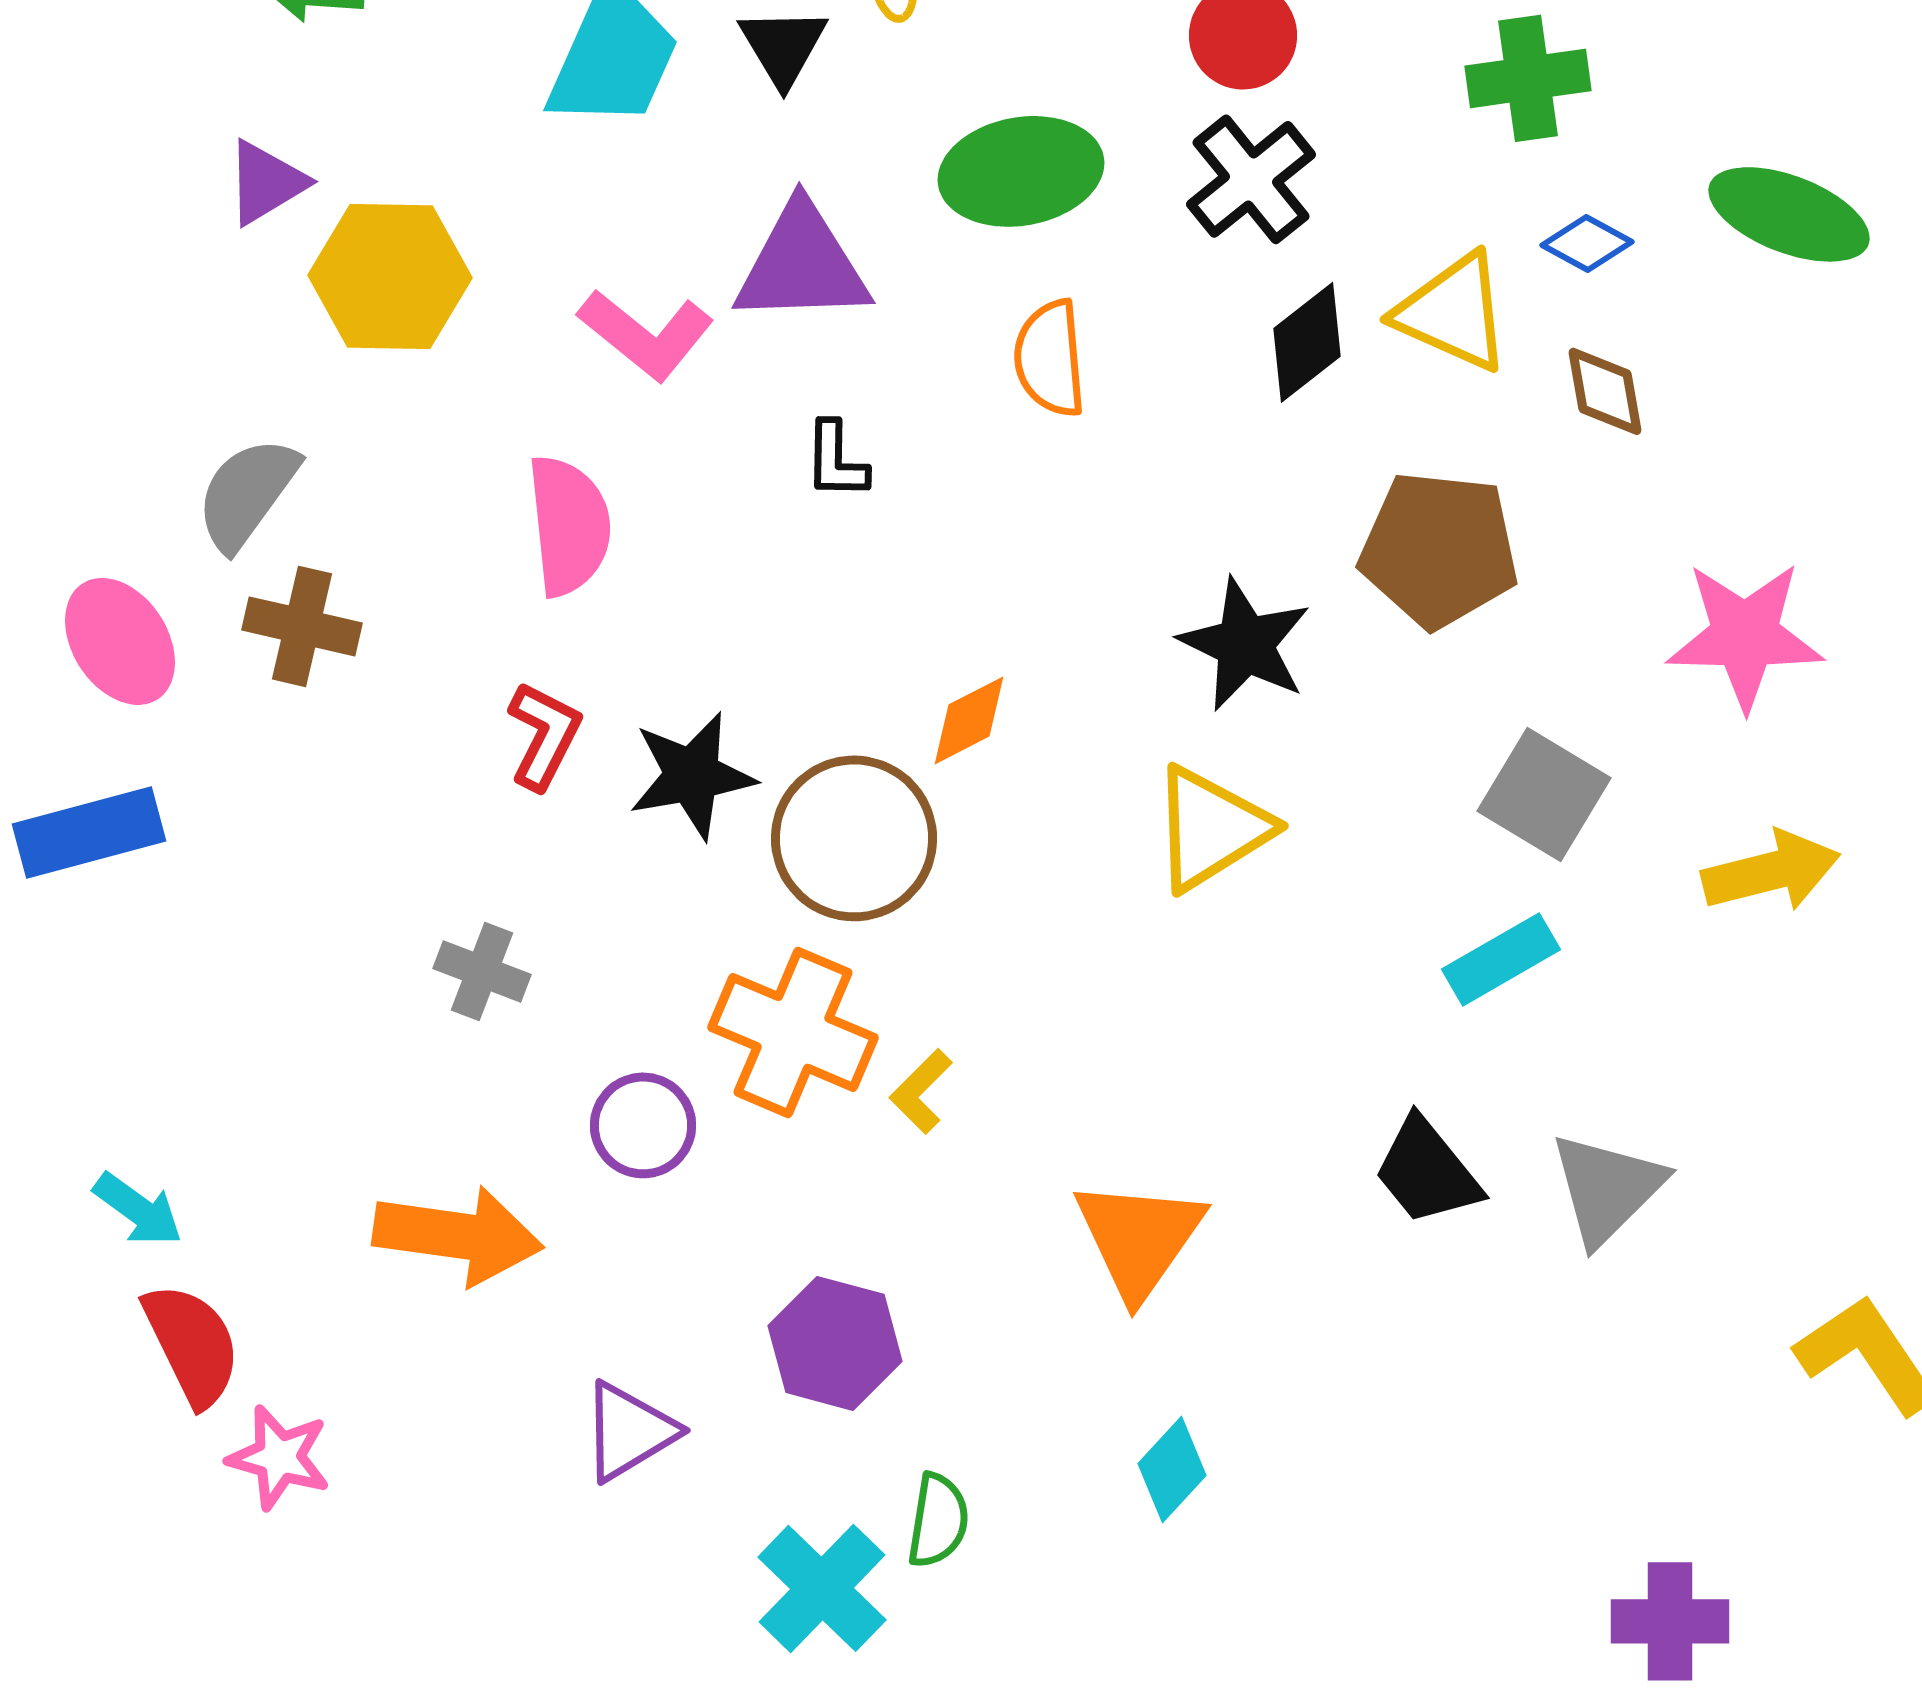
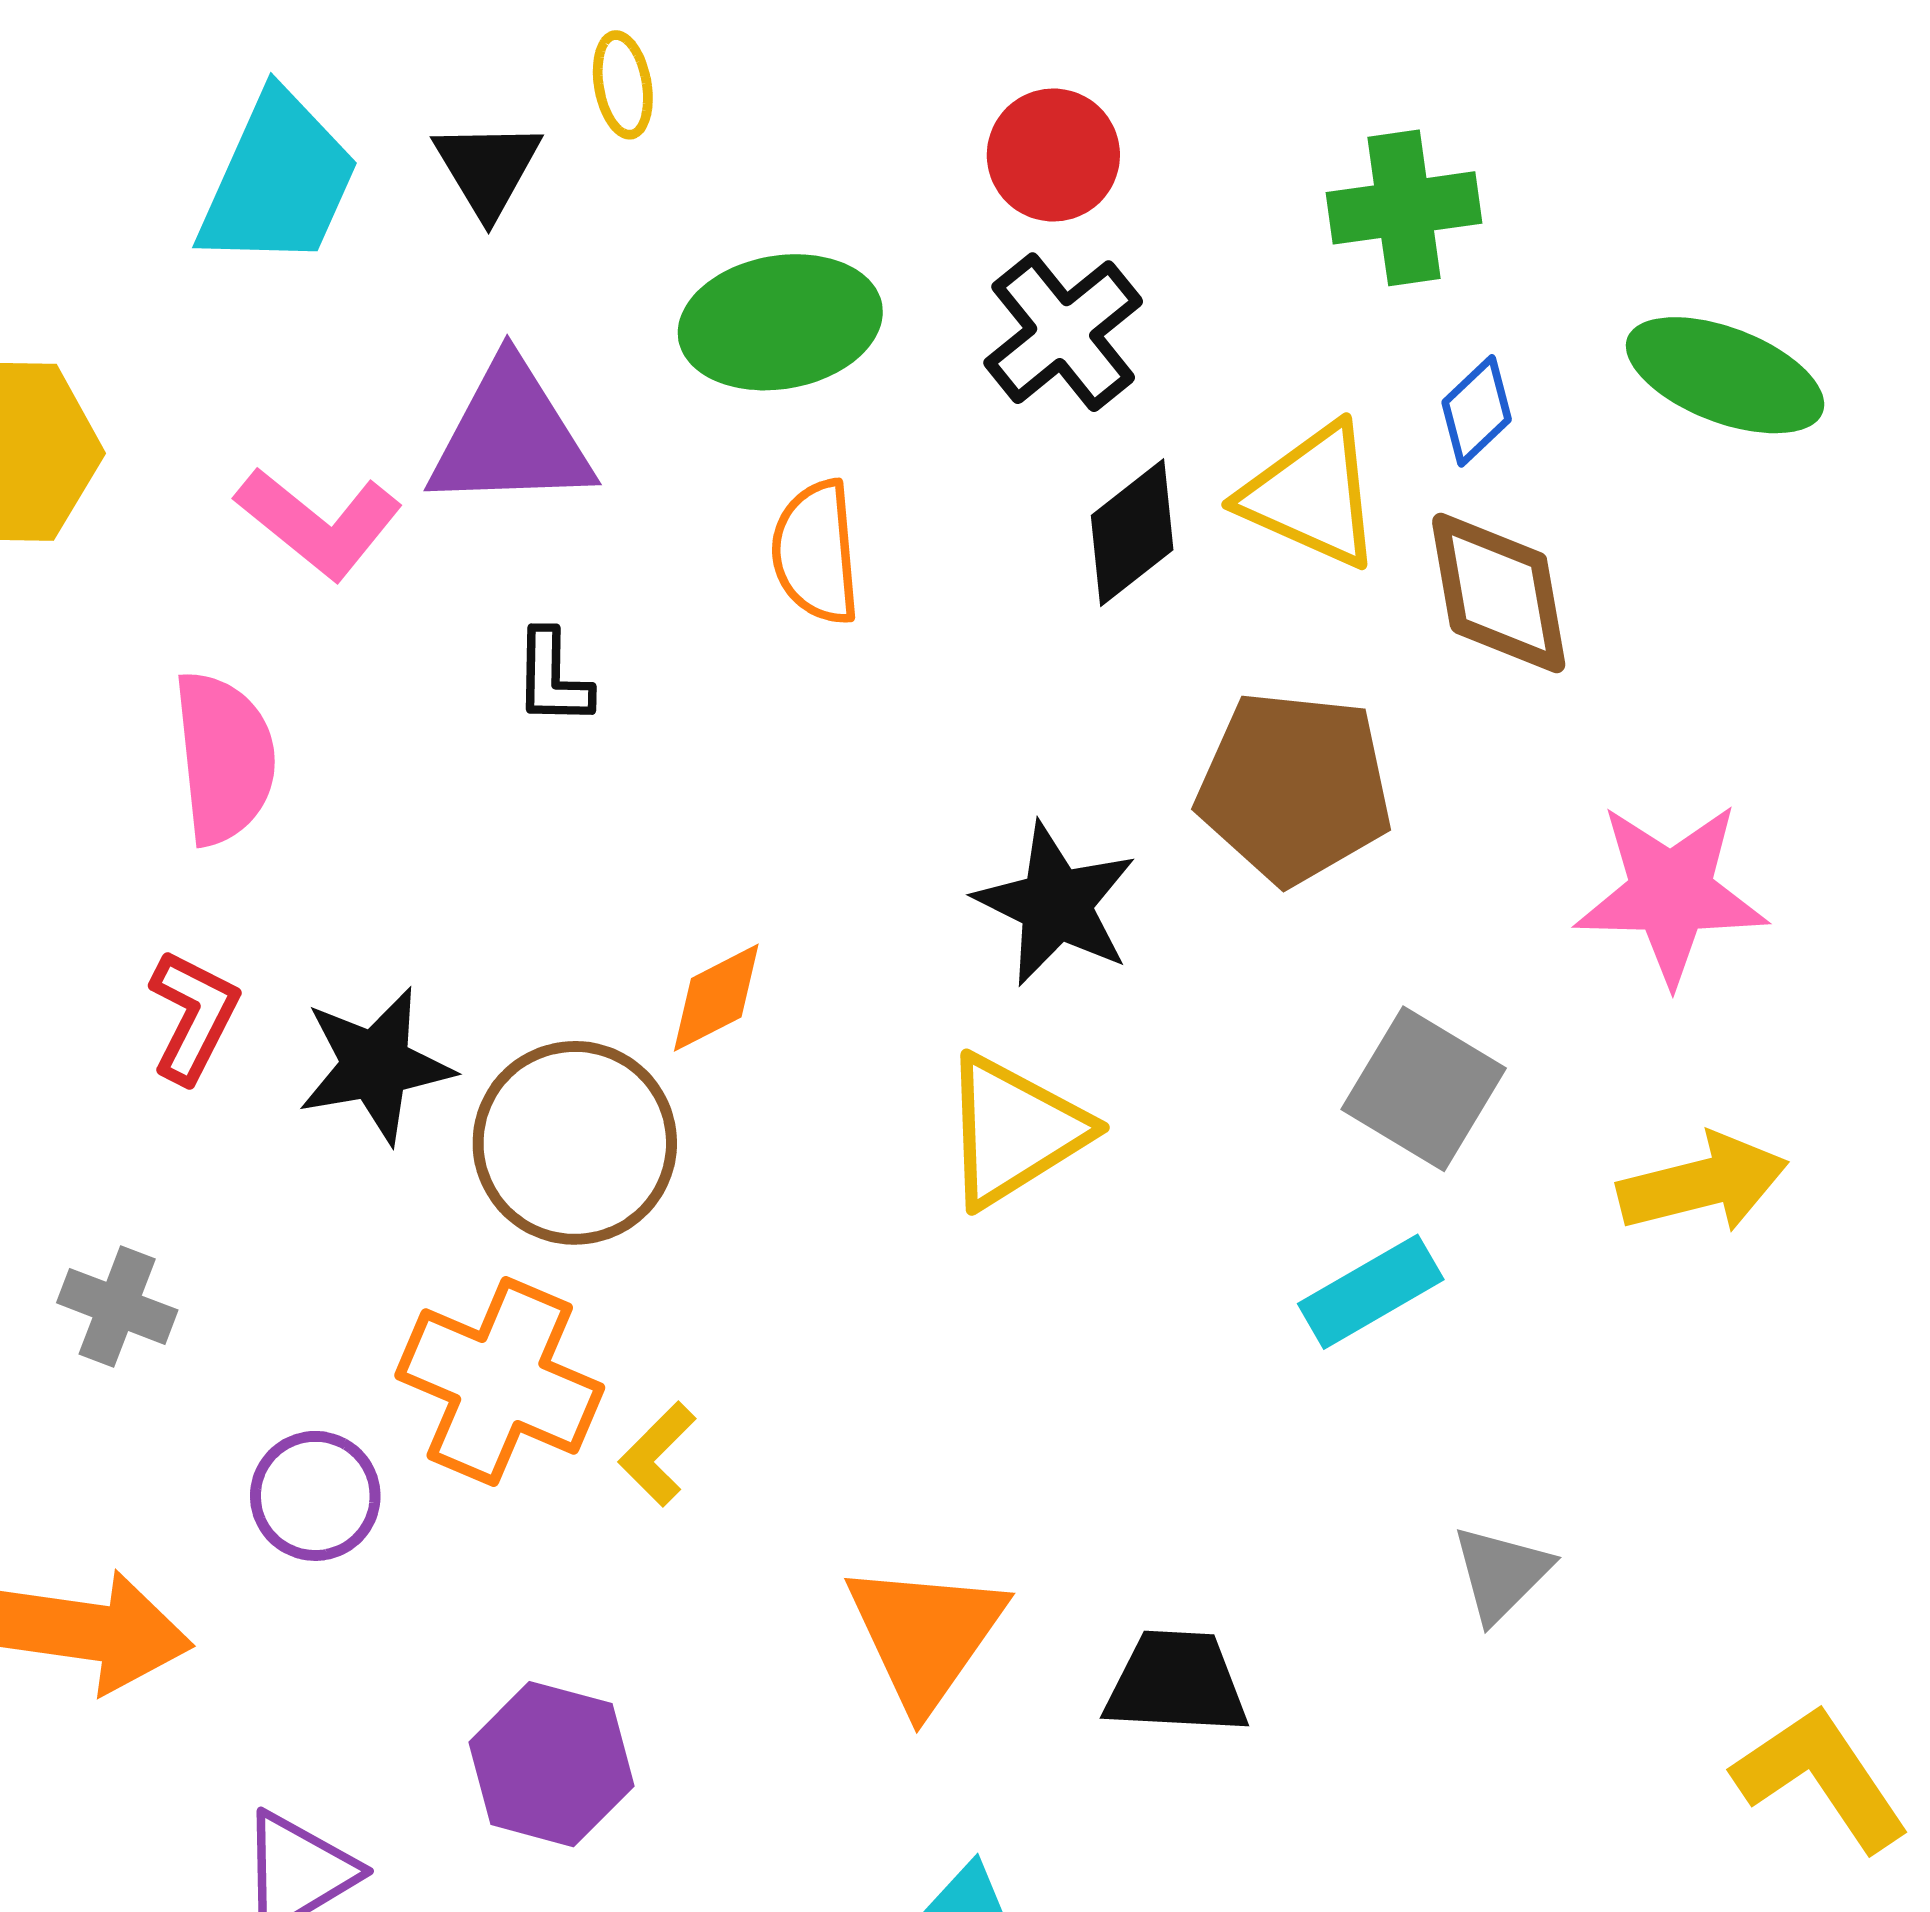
blue diamond: (1587, 243) -> (1477, 411), turned -72
brown diamond: (1605, 391) -> (1499, 593), size x1.5
black trapezoid: (1427, 1171) -> (1176, 1683), moved, turned 132
gray triangle: (1607, 1188) -> (1501, 1573), size x0.7

